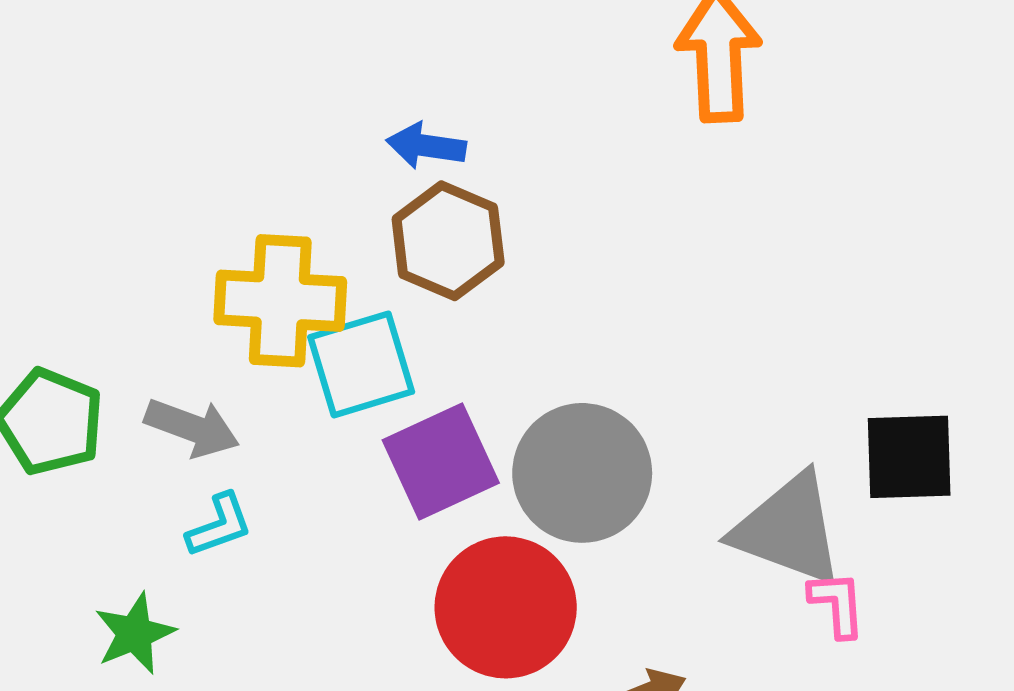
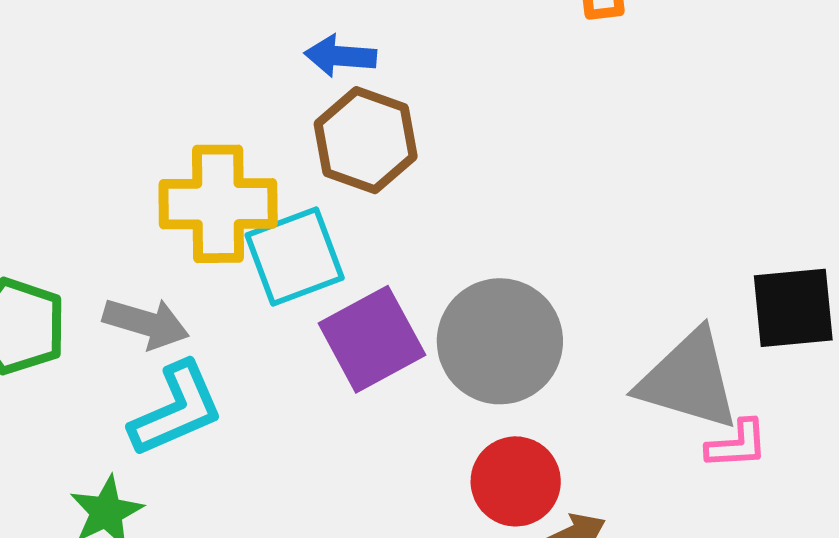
cyan L-shape: (219, 525) -> (176, 409), size x1.6
pink L-shape: (837, 604) -> (737, 444), turned 94
red circle: (506, 607) -> (516, 481), moved, size x0.7

